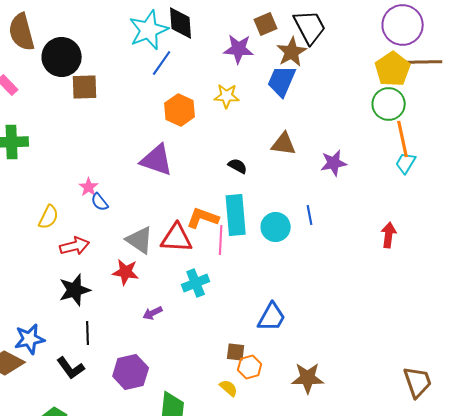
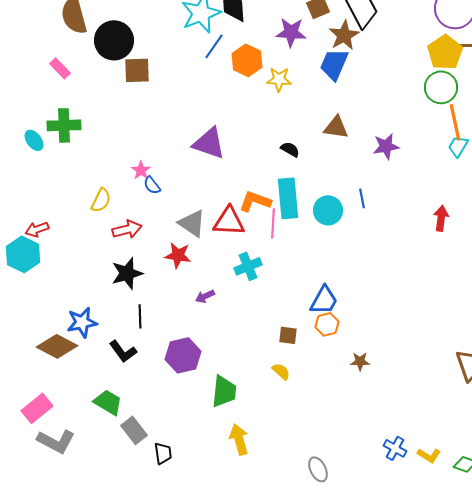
orange hexagon: (180, 110) -> (247, 60), moved
orange hexagon: (250, 367) -> (327, 324), moved
brown star: (308, 378) -> (360, 361), size x0.6

